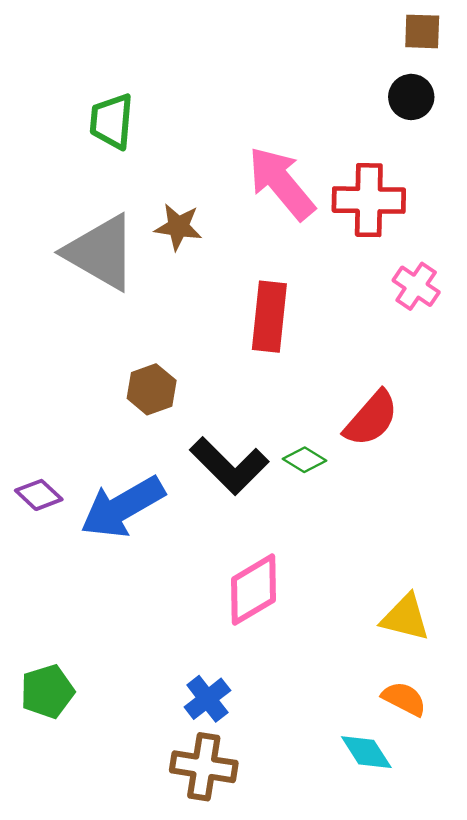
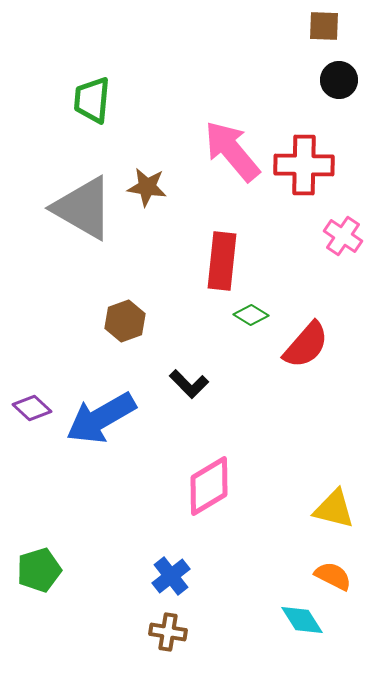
brown square: (422, 31) -> (324, 26), moved
green diamond: (304, 460) -> (251, 315), moved
black L-shape: (229, 466) -> (189, 384), size x0.6
brown cross: (204, 767) -> (168, 632), size x0.7

